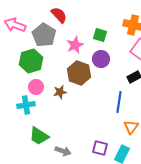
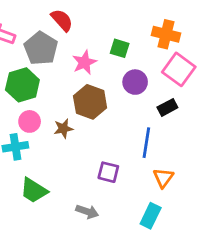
purple circle: (101, 59) -> (135, 82), moved
purple square: (100, 148) -> (108, 172), moved
gray arrow: (63, 151) -> (87, 212), moved

